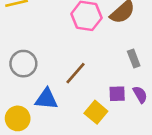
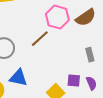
brown line: (76, 73) -> (40, 39), moved

